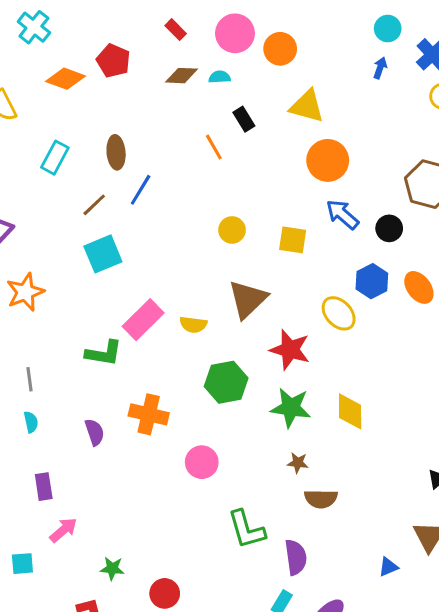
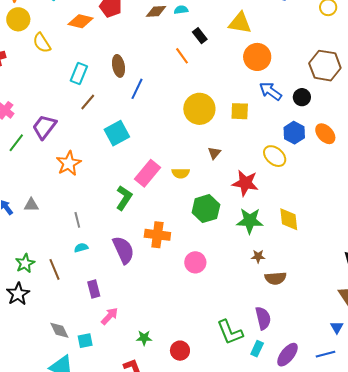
brown line: (94, 205) -> (88, 102), moved
yellow circle: (232, 230) -> (199, 109), size x1.8
brown triangle: (248, 299) -> (214, 153), size x0.5
green L-shape: (104, 353) -> (124, 198), turned -60
cyan semicircle: (31, 422) -> (81, 248), turned -88
purple semicircle: (95, 432) -> (123, 250), size x1.6
green L-shape: (246, 529) -> (230, 332), moved
blue triangle: (388, 567) -> (337, 327), moved, turned -32

